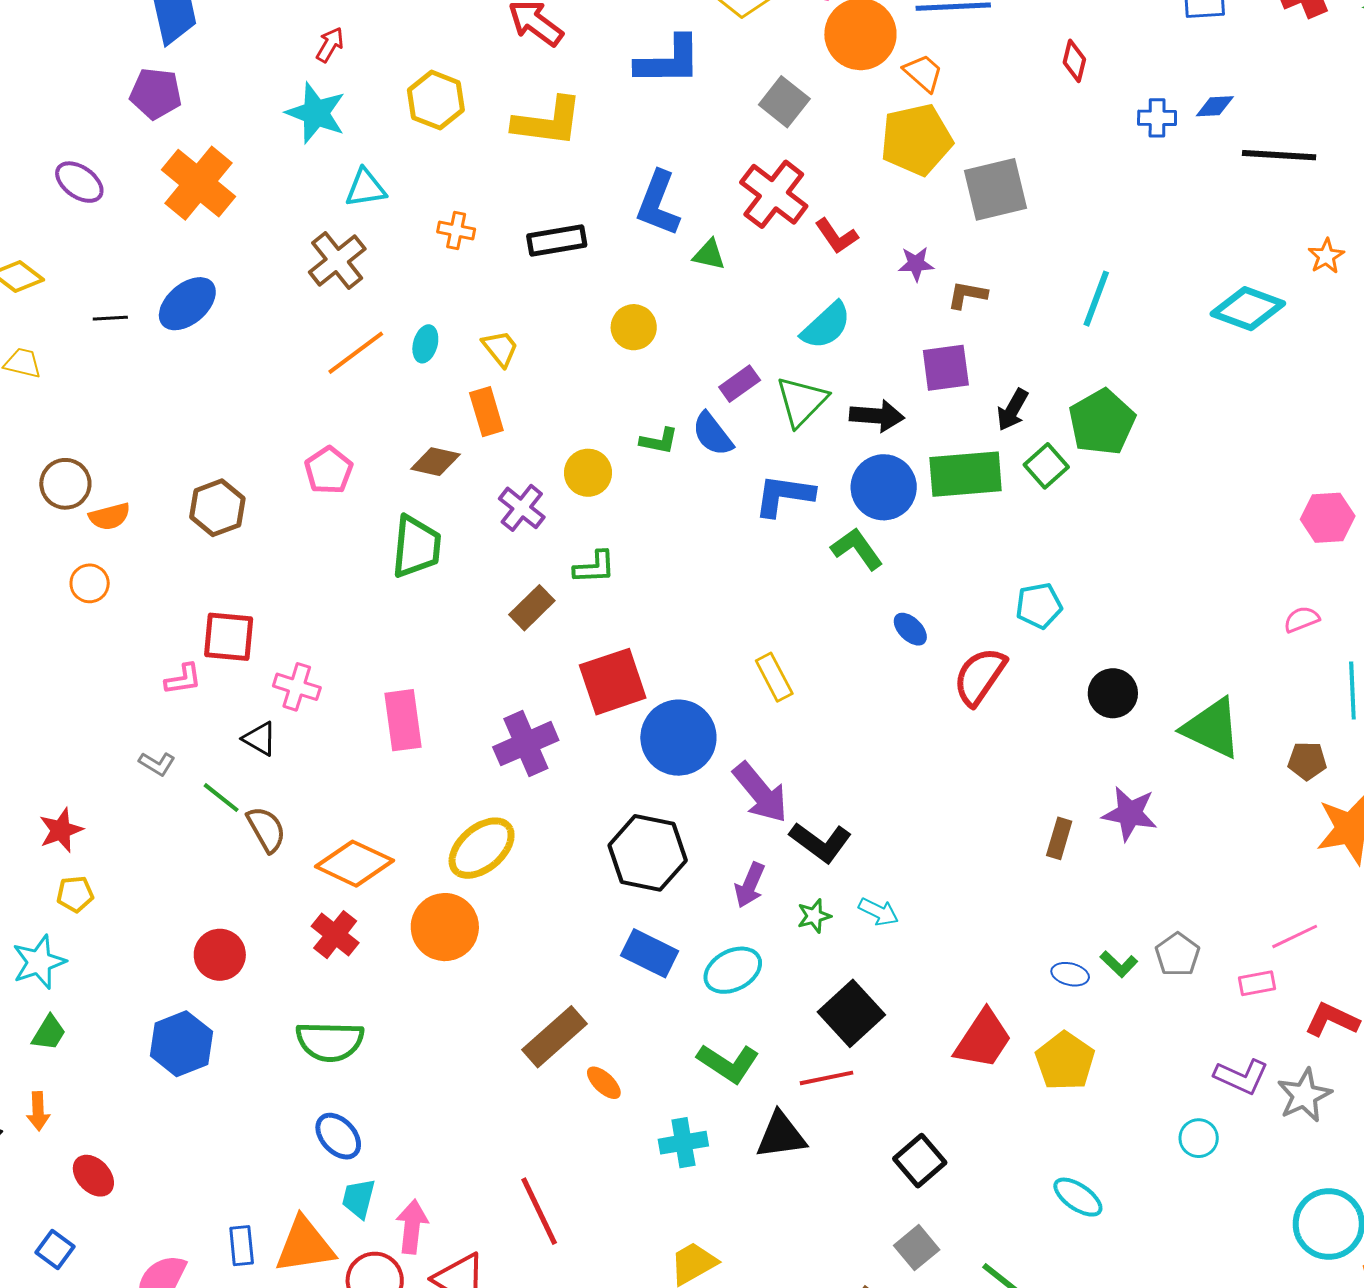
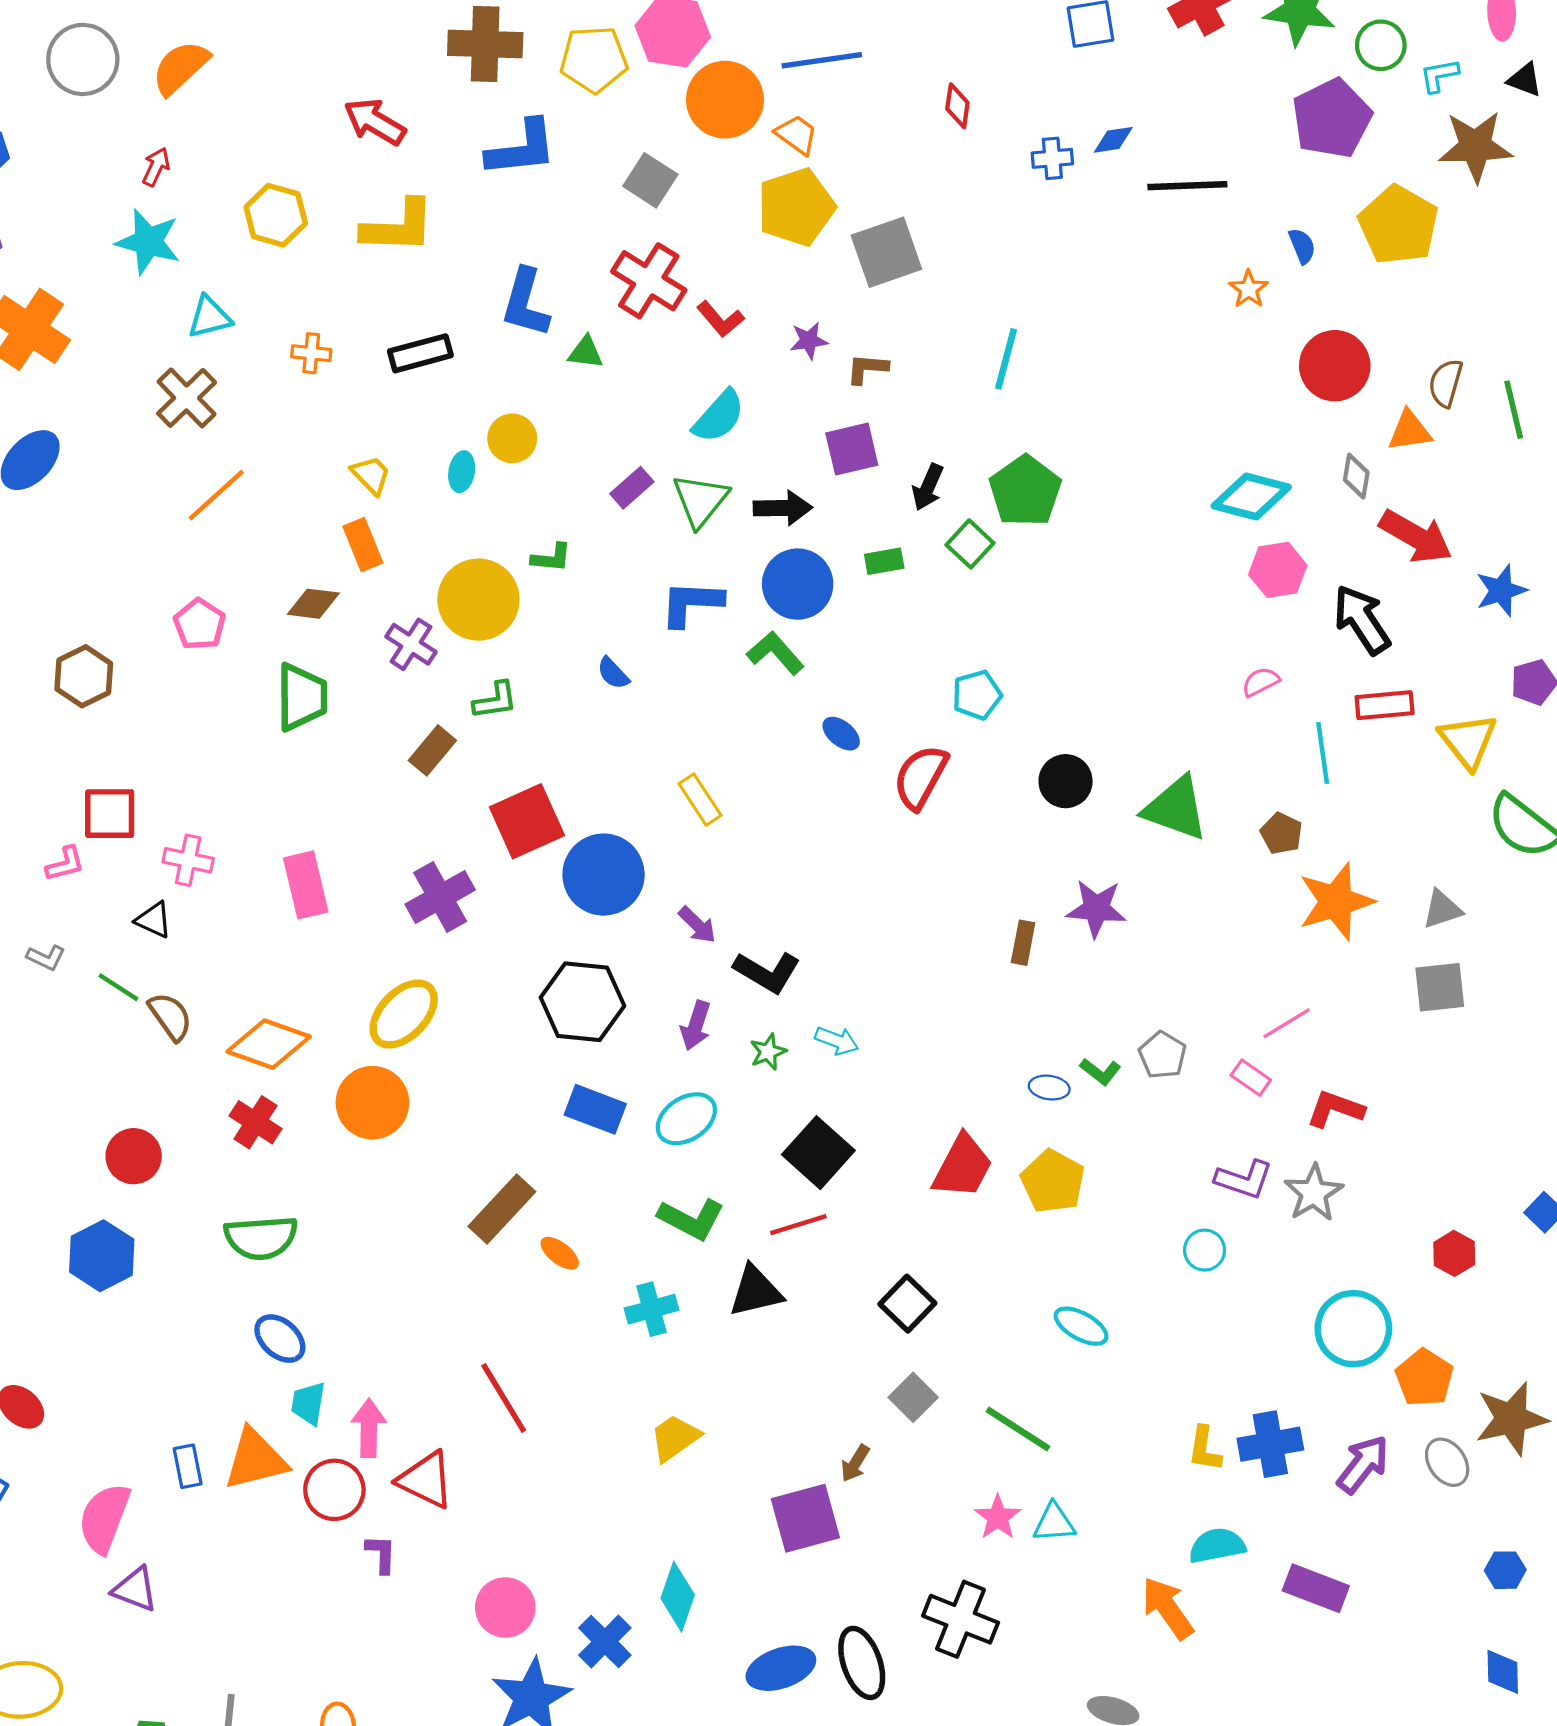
cyan diamond: (1248, 309) -> (1251, 496), moved
cyan ellipse: (425, 344) -> (462, 472), moved
blue semicircle: (713, 434) -> (613, 673), moved, size x0.7
yellow circle: (588, 473) -> (478, 600), size x1.6
green rectangle: (966, 474) -> (884, 561), size x0.5
brown pentagon: (1307, 761) -> (1281, 833), turned 30
purple arrow: (760, 793) -> (697, 925), size x0.6
pink rectangle: (1257, 983) -> (1251, 1078), turned 51

